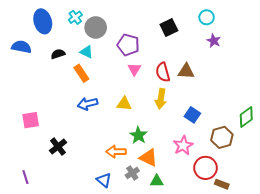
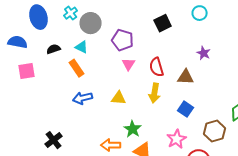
purple star: (214, 41) -> (204, 53), moved
brown triangle: (186, 71) -> (186, 77), moved
pink square: (31, 120) -> (27, 71), moved

